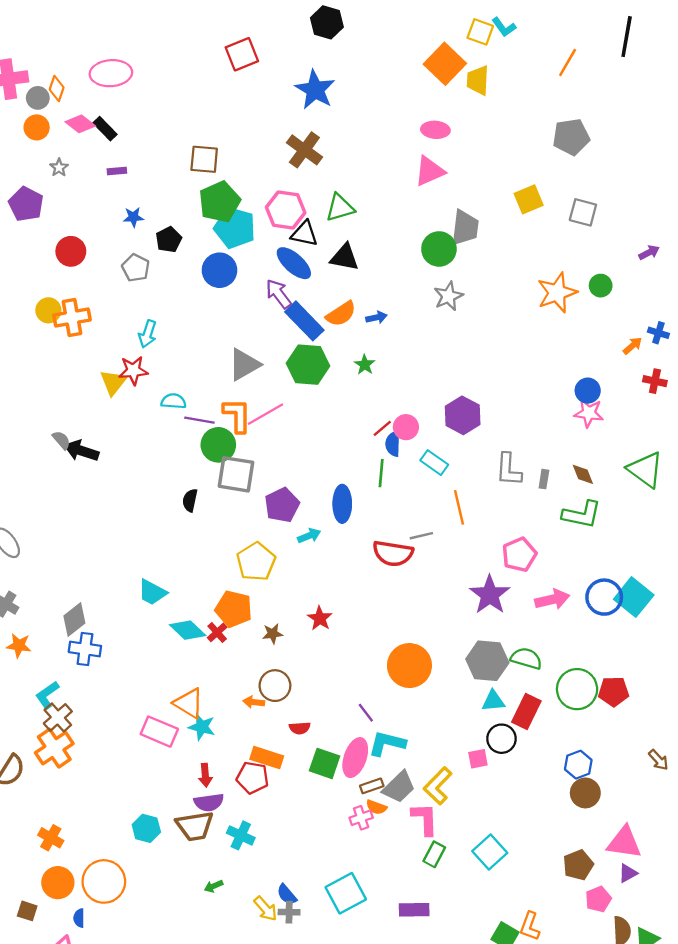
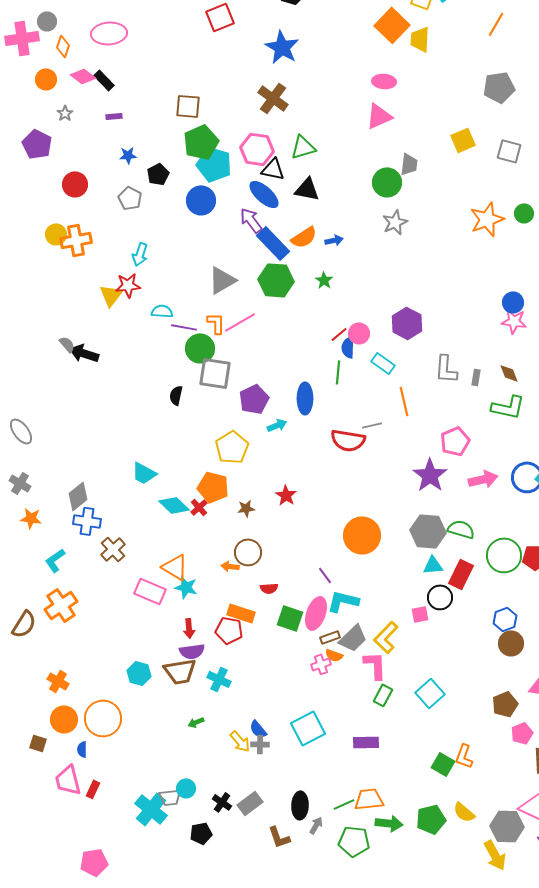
gray circle: (38, 98) -> (47, 21), moved
gray trapezoid: (465, 228) -> (409, 164), size x0.7
orange L-shape: (237, 415) -> (216, 323), size x0.7
brown cross: (58, 717) -> (113, 549), moved

